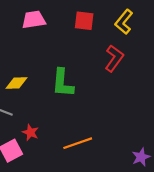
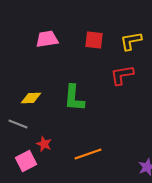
yellow L-shape: (124, 22) -> (131, 41), turned 40
red L-shape: (114, 58) -> (122, 75), turned -135

